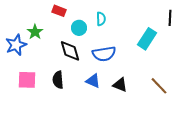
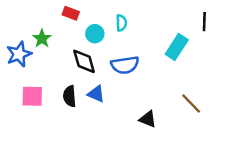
blue triangle: (93, 81) -> (96, 94), moved
black triangle: (120, 85) -> (148, 119), moved

